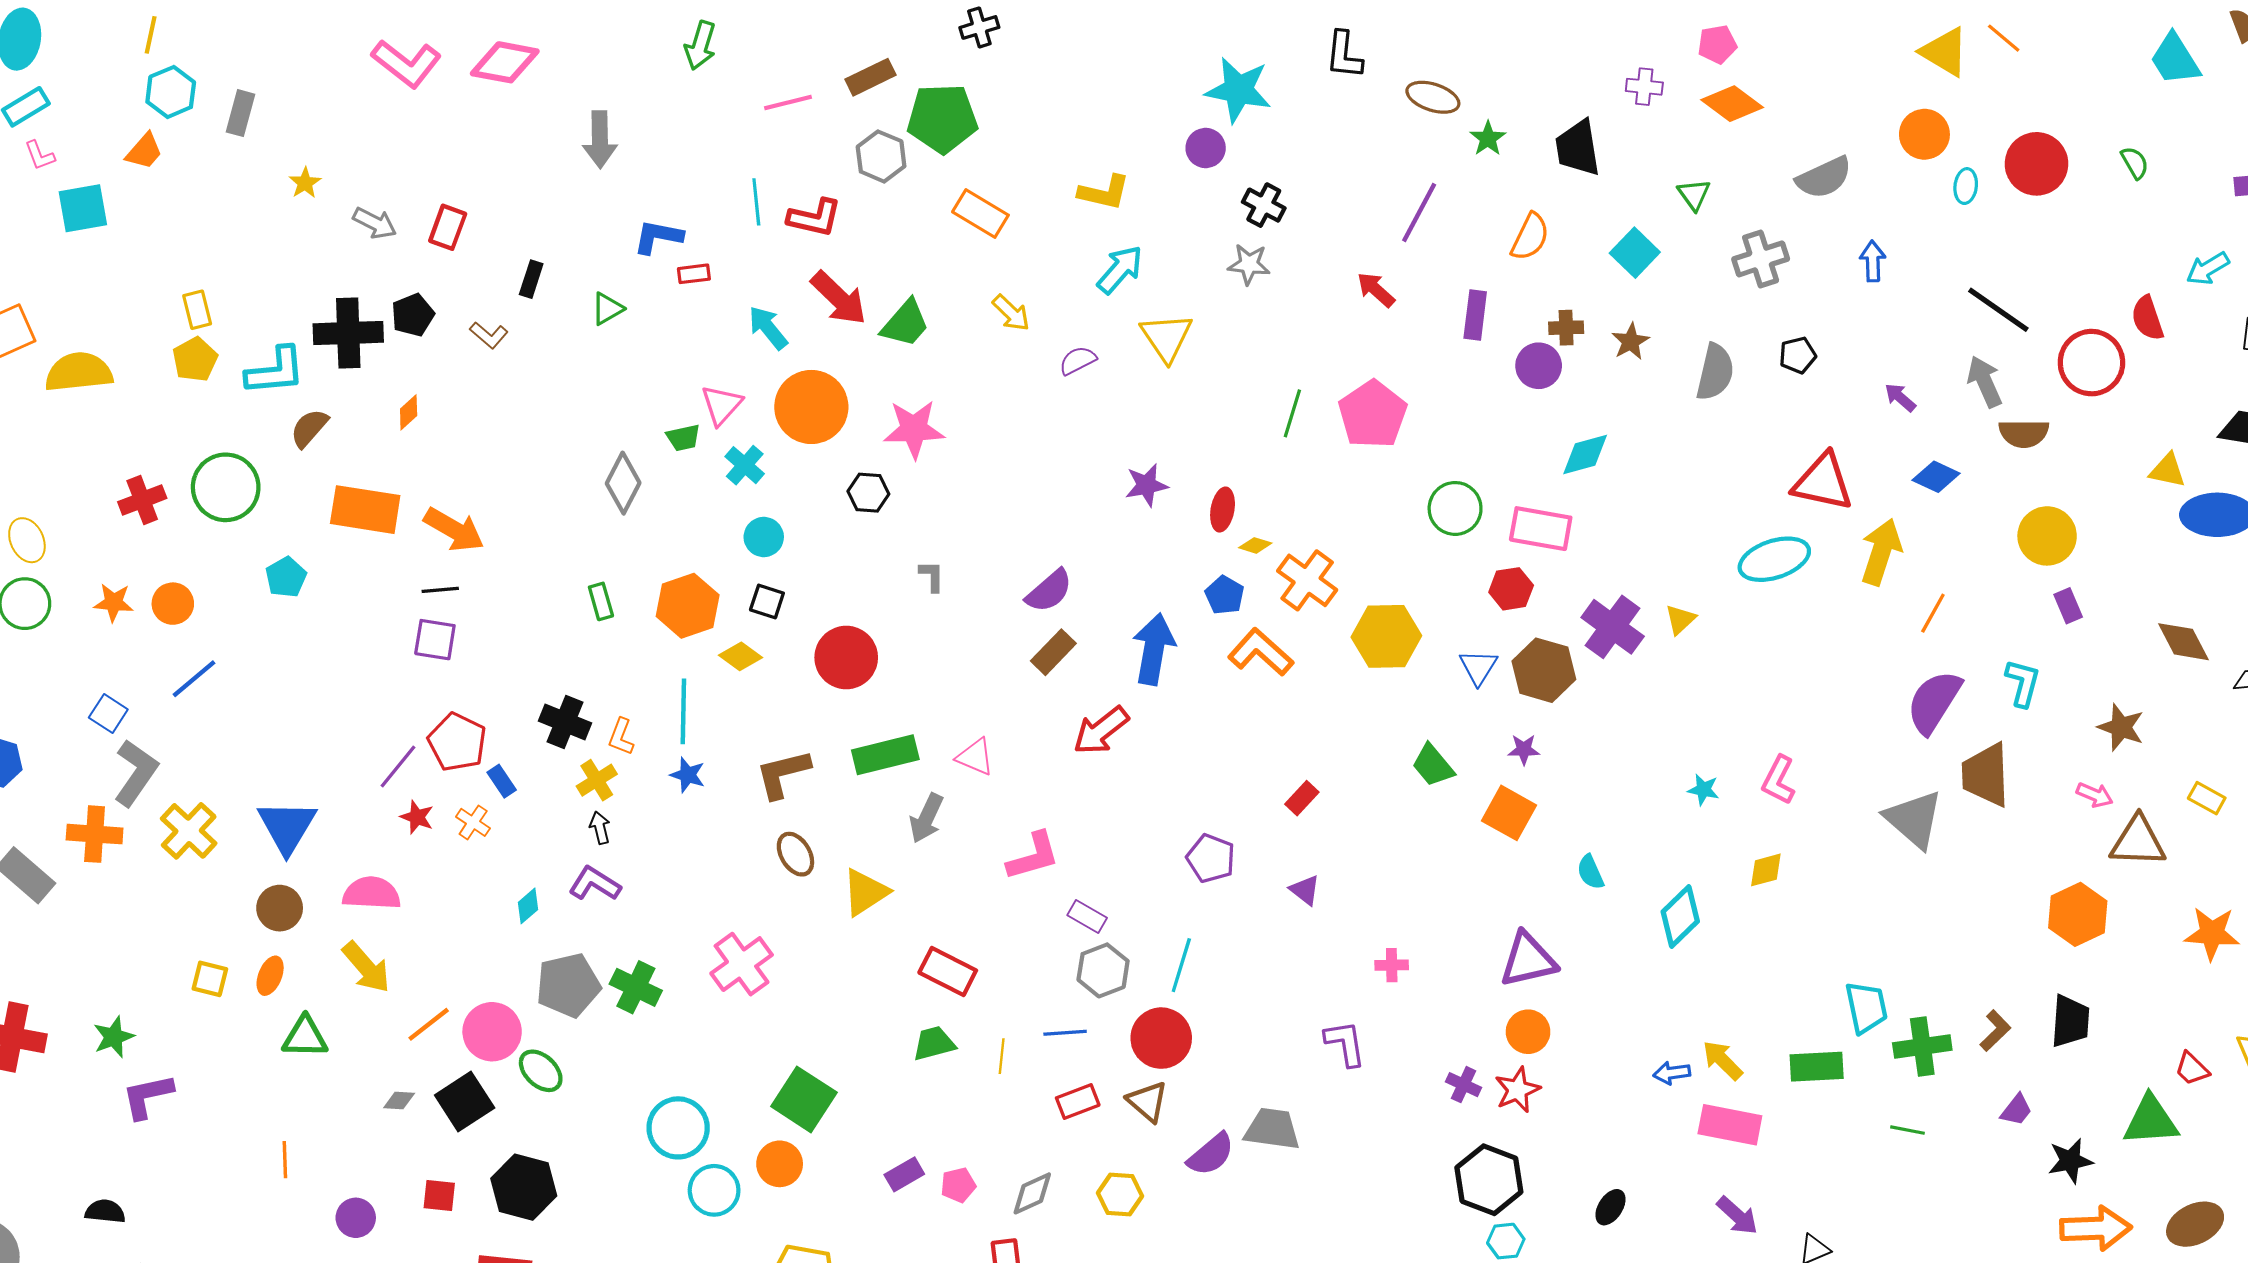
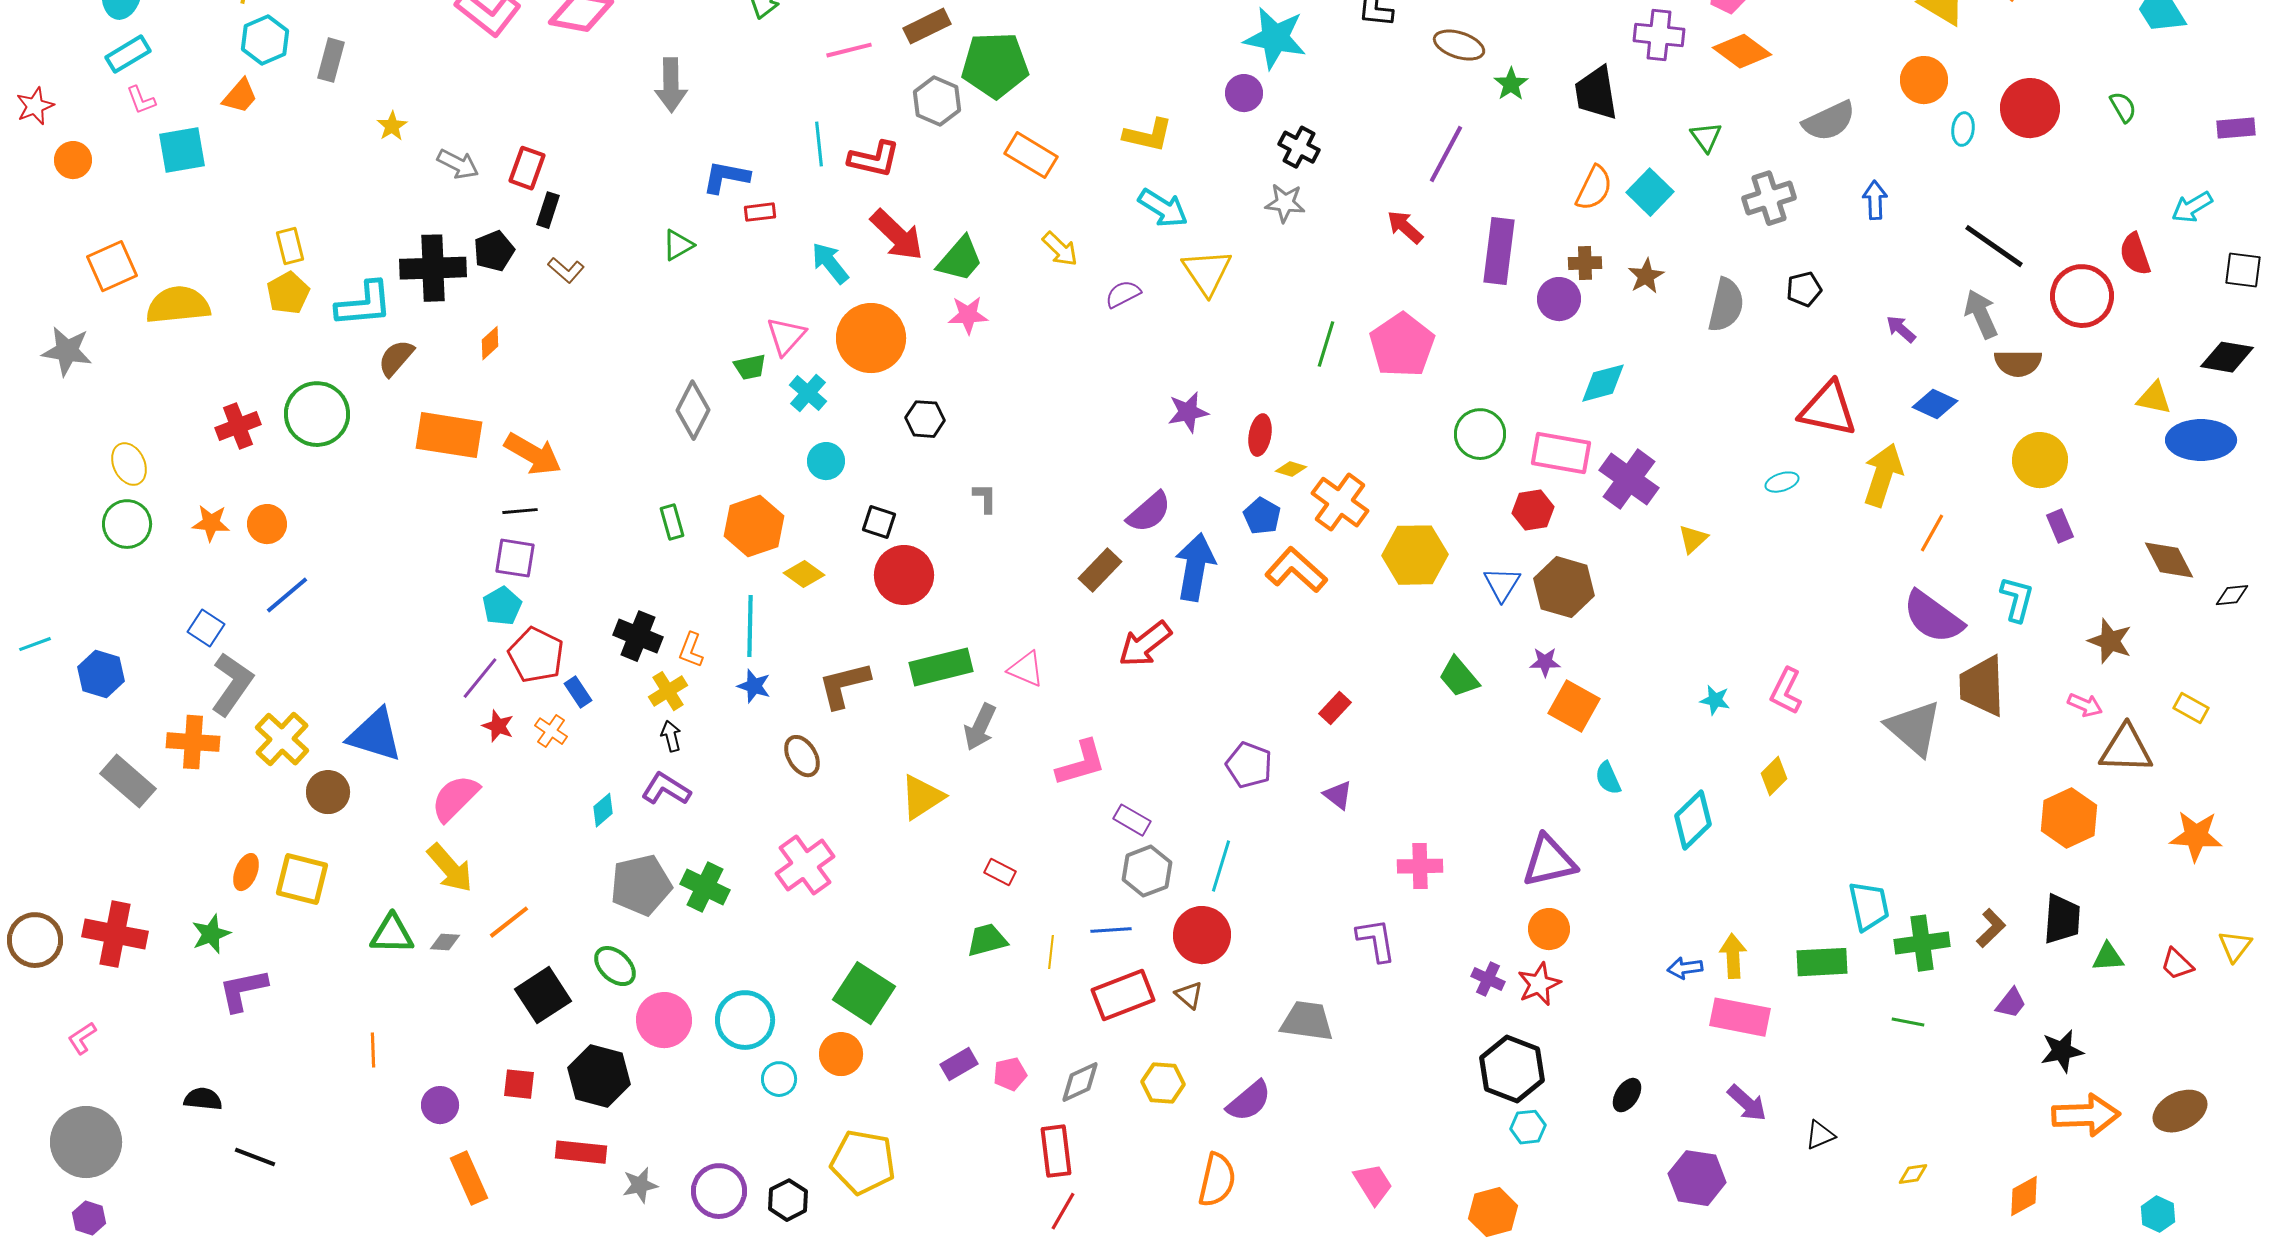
purple cross: (1644, 87) -> (1659, 35), size x1.4
orange semicircle: (1530, 237) -> (1594, 188), moved
cyan arrow: (1120, 270) -> (1163, 208), turned 81
black rectangle: (531, 279) -> (548, 210), moved
purple rectangle: (1475, 315) -> (1499, 251), size x1.4
pink star: (914, 429) -> (968, 315), moved, size x0.7
cyan ellipse: (1774, 559) -> (1782, 482), size x0.5
cyan pentagon: (286, 577) -> (502, 606), moved
purple semicircle: (1049, 591) -> (1149, 512), moved
black square: (767, 601) -> (879, 522), moved
purple cross: (1613, 627) -> (1629, 479), moved
purple semicircle: (1934, 702) -> (1933, 617), turned -86
orange square: (1509, 813) -> (1574, 706), moved
blue triangle: (287, 827) -> (375, 735), turned -44
brown ellipse: (795, 854) -> (802, 756), moved
yellow diamond: (1766, 870) -> (1774, 776), turned -30
pink semicircle: (372, 893) -> (455, 798), turned -48
brown circle: (280, 908) -> (328, 792), moved
pink cross: (1392, 965) -> (1420, 866), size x1.4
red rectangle: (948, 971) -> (1000, 872), size x0.6
orange ellipse: (270, 976) -> (246, 872), moved
yellow square: (210, 979) -> (302, 879), size x1.5
pink circle: (492, 1032) -> (664, 1020), moved
yellow arrow: (1723, 1060) -> (1733, 956), turned 42
gray diamond: (399, 1100) -> (445, 942), moved
red rectangle: (1078, 1101) -> (1123, 995), size x1.5
brown triangle: (1147, 1101) -> (1189, 995), size x0.7
green triangle: (2151, 1121) -> (2108, 957), moved, size x0.6
purple semicircle: (1211, 1154) -> (1249, 1101), moved
cyan circle: (714, 1190) -> (779, 1079), size x0.7

